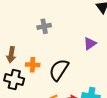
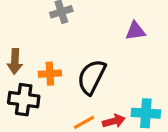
purple triangle: (90, 44) -> (135, 31), turned 32

